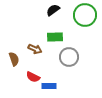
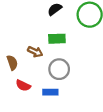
gray circle: (69, 57) -> (59, 69), moved
red semicircle: (33, 77) -> (23, 86), moved

